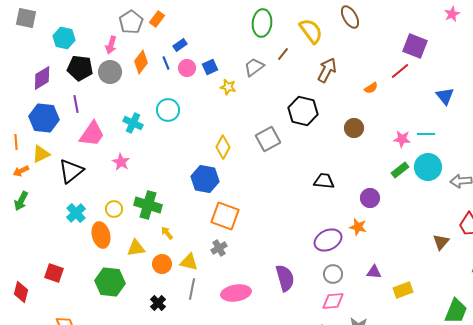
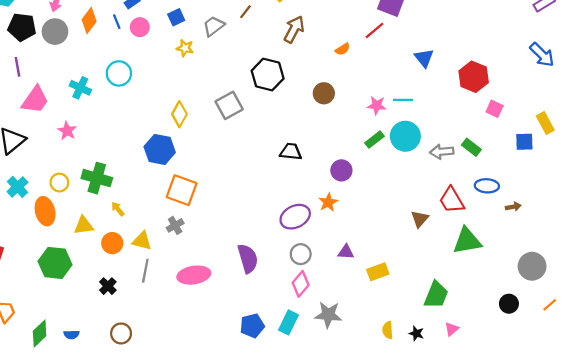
blue square: (210, 67) -> (176, 17), moved
orange star: (358, 227) -> (328, 202), turned 30
pink diamond: (333, 301) -> (301, 284), turned -45

